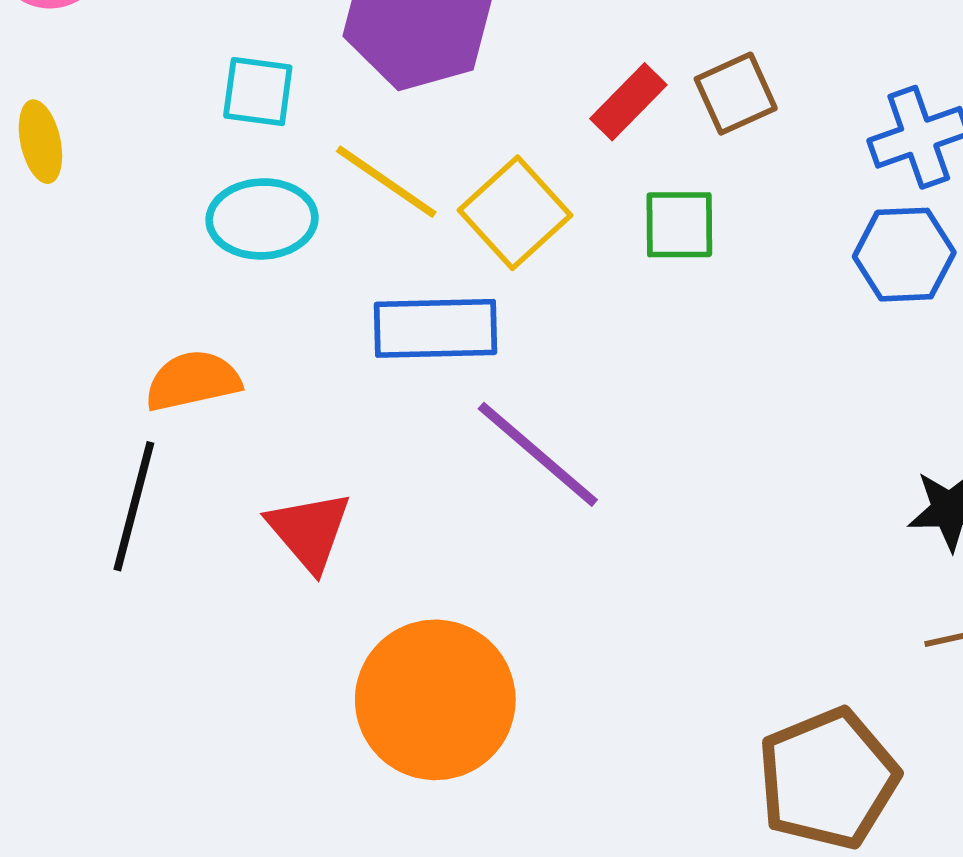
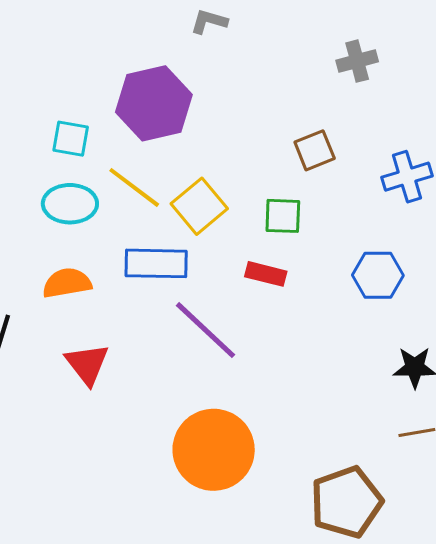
red rectangle: (628, 102) -> (266, 274), moved, turned 57
blue hexagon: (904, 255) -> (378, 275), moved
orange semicircle: (193, 381) -> (67, 283), moved
orange circle: (435, 700) -> (214, 450), moved

